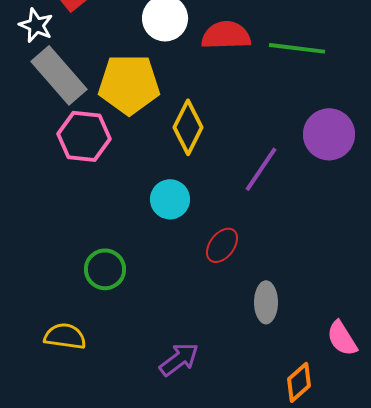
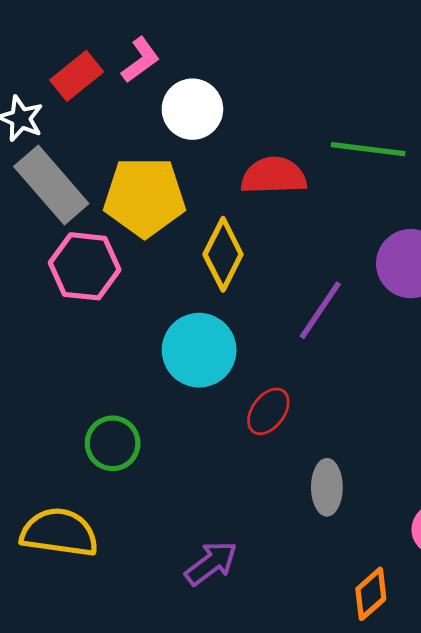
red semicircle: (226, 35) -> (274, 176), moved
cyan circle: (170, 199) -> (199, 350), size x1.4
yellow semicircle: (65, 336) -> (59, 533), size x1.4

